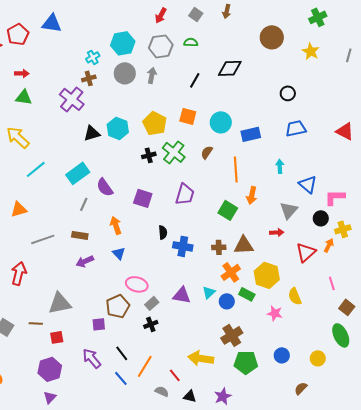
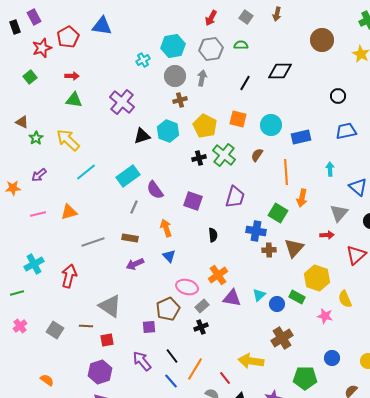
brown cross: (89, 78) -> (180, 100), moved
brown triangle: (244, 245) -> (294, 248), turned -45
blue cross: (183, 246) -> (256, 231), moved
orange cross: (231, 272) -> (218, 275), moved
gray triangle: (60, 303) -> (110, 306), turned 45
green pentagon: (246, 362) -> (305, 378), moved

